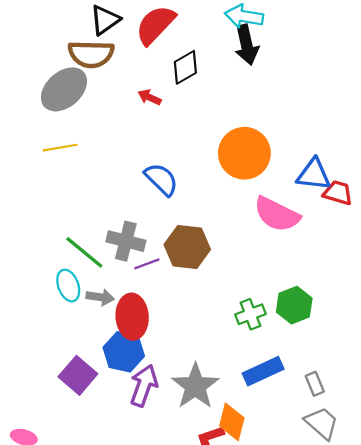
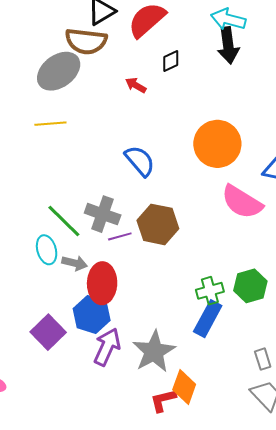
black diamond: (185, 67) -> (171, 61), size x0.7
blue rectangle: (263, 371) -> (208, 319), moved, turned -42

